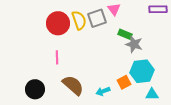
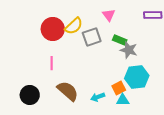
gray square: (97, 18) -> (92, 37), moved
yellow semicircle: (79, 20) -> (74, 26), turned 66
cyan triangle: (152, 94) -> (123, 100), moved

